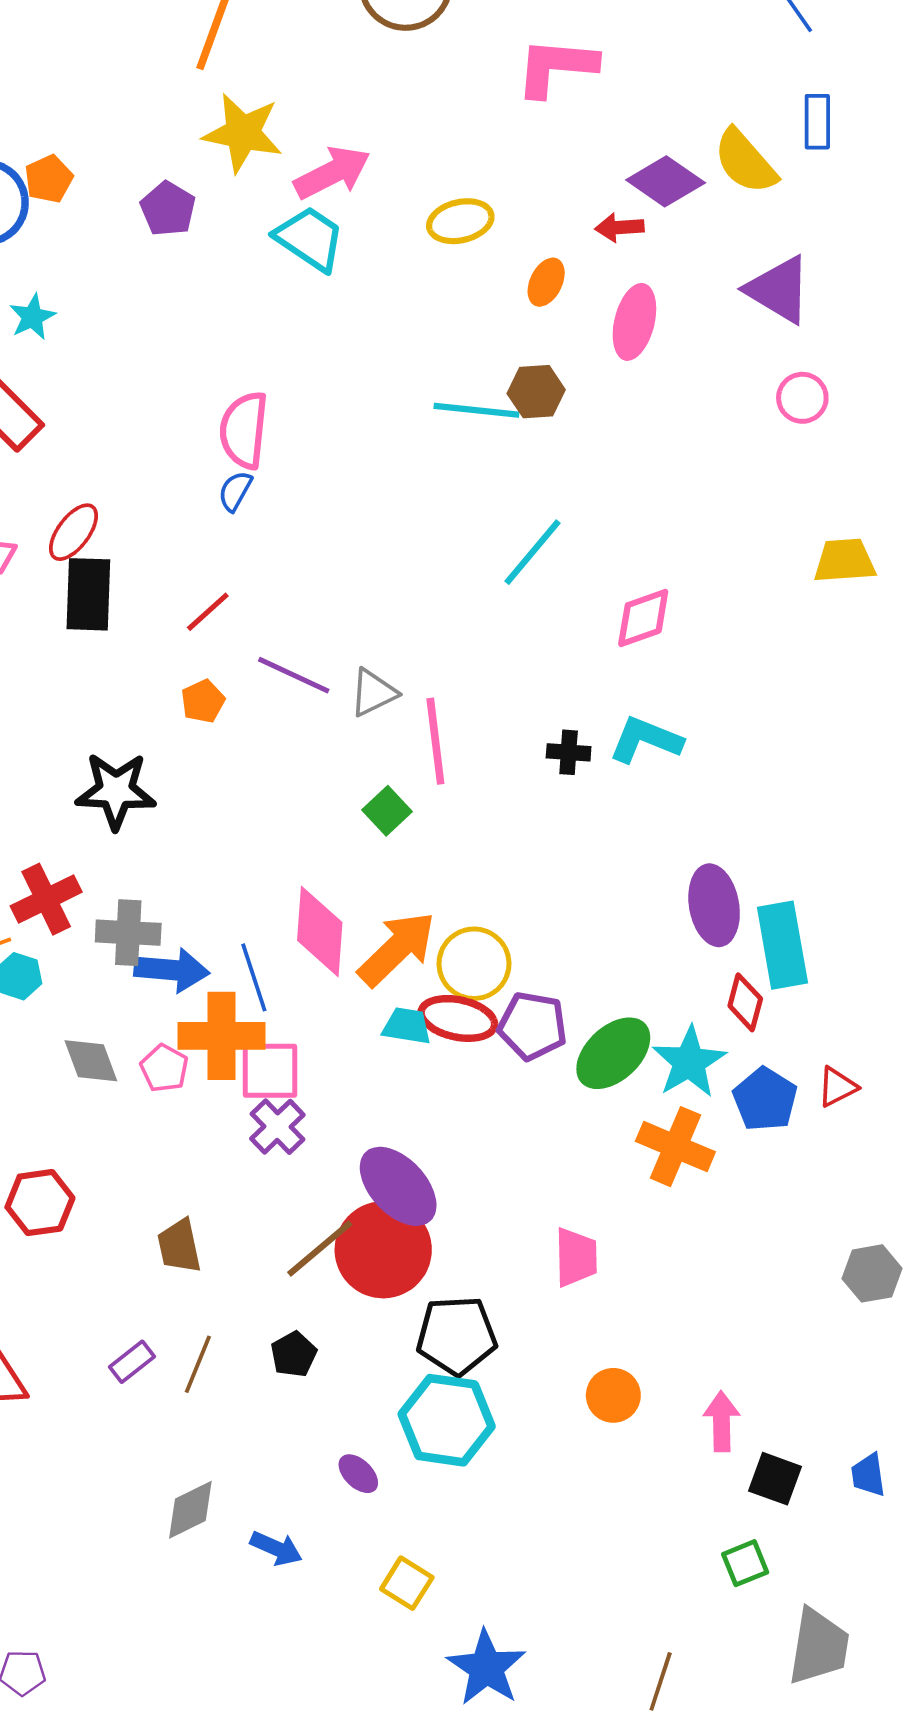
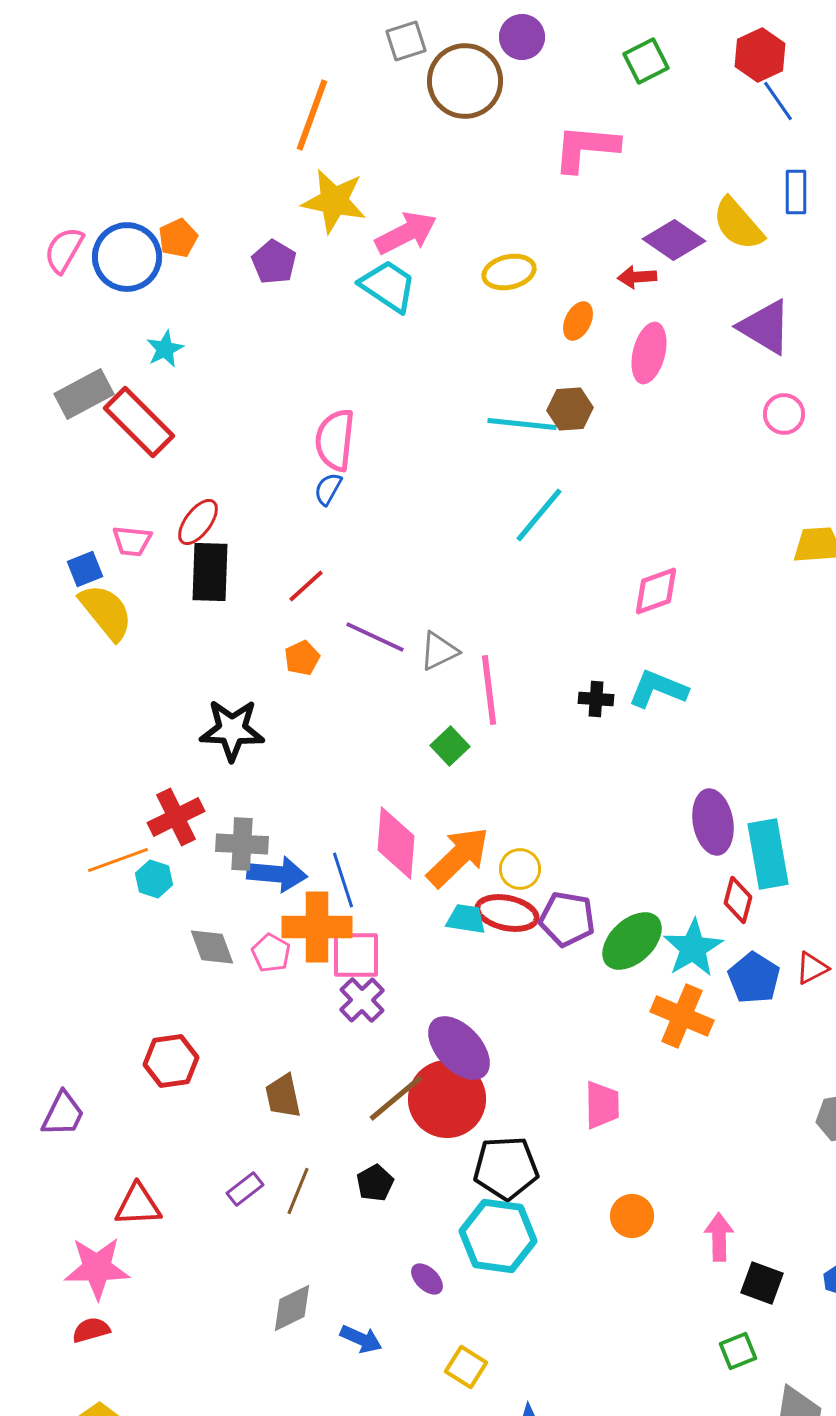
cyan line: (532, 552) -> (539, 515), moved
yellow circle: (474, 964) -> (520, 869), size x0.7

